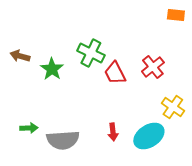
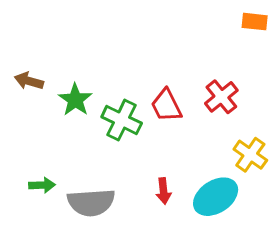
green cross: (91, 53) -> (122, 120), moved

